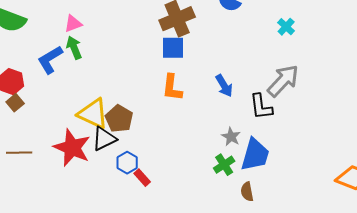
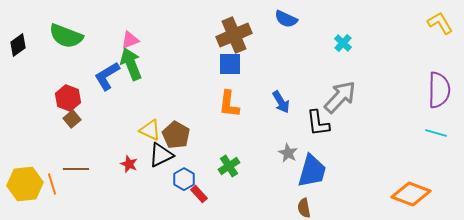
green arrow: (74, 48) -> (131, 64), size x1.4
yellow triangle: (93, 114) -> (150, 130), size x0.7
red star: (72, 148) -> (129, 164), size x0.5
green cross: (224, 165) -> (229, 166), moved

